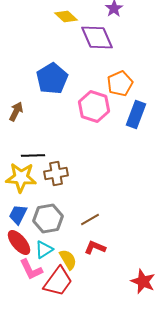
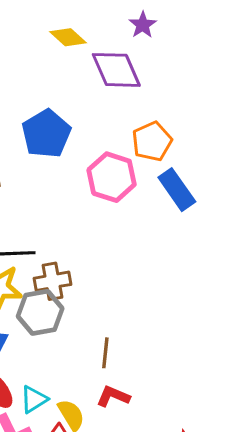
blue rectangle: (136, 114) -> (177, 190), turned -56
gray hexagon: (48, 218) -> (40, 312), moved
brown line: (90, 220) -> (105, 353), turned -54

